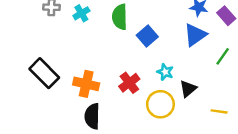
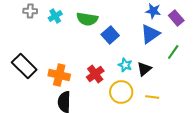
green semicircle: (120, 17) -> (87, 19), turned -80
black triangle: (188, 89) -> (144, 69), moved
yellow line: (219, 111) -> (152, 97), moved

